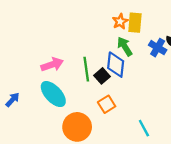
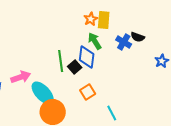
pink arrow: (52, 65) -> (21, 77), moved
cyan ellipse: (53, 94) -> (43, 93), moved
orange square: (107, 104) -> (88, 92), moved

